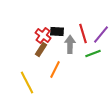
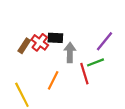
red line: (83, 33) -> (84, 74), moved
brown rectangle: (41, 49) -> (24, 46), moved

